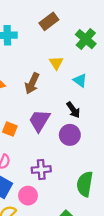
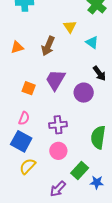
black arrow: (73, 110) -> (99, 73), moved
pink circle: (28, 196) -> (58, 151), moved

